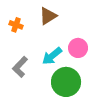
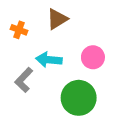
cyan arrow: (52, 56) -> (49, 60), moved, turned 45

